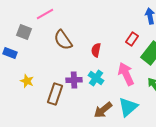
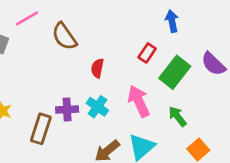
brown semicircle: (63, 40) -> (64, 36), moved

